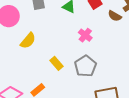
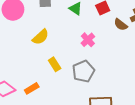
yellow semicircle: (28, 41) -> (41, 37), moved

